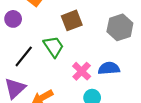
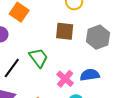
brown square: (72, 20) -> (65, 31), moved, turned 30

